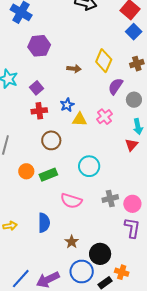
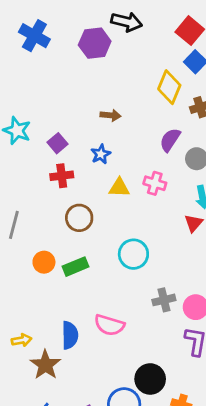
purple hexagon: (39, 46) -> (95, 43), moved
yellow diamond: (104, 61) -> (169, 87), moved
blue star: (67, 105) -> (101, 154), moved
pink cross: (105, 117) -> (155, 183), turned -35
pink semicircle: (71, 201) -> (109, 325), moved
brown star: (72, 242) -> (45, 365), moved, size x1.5

